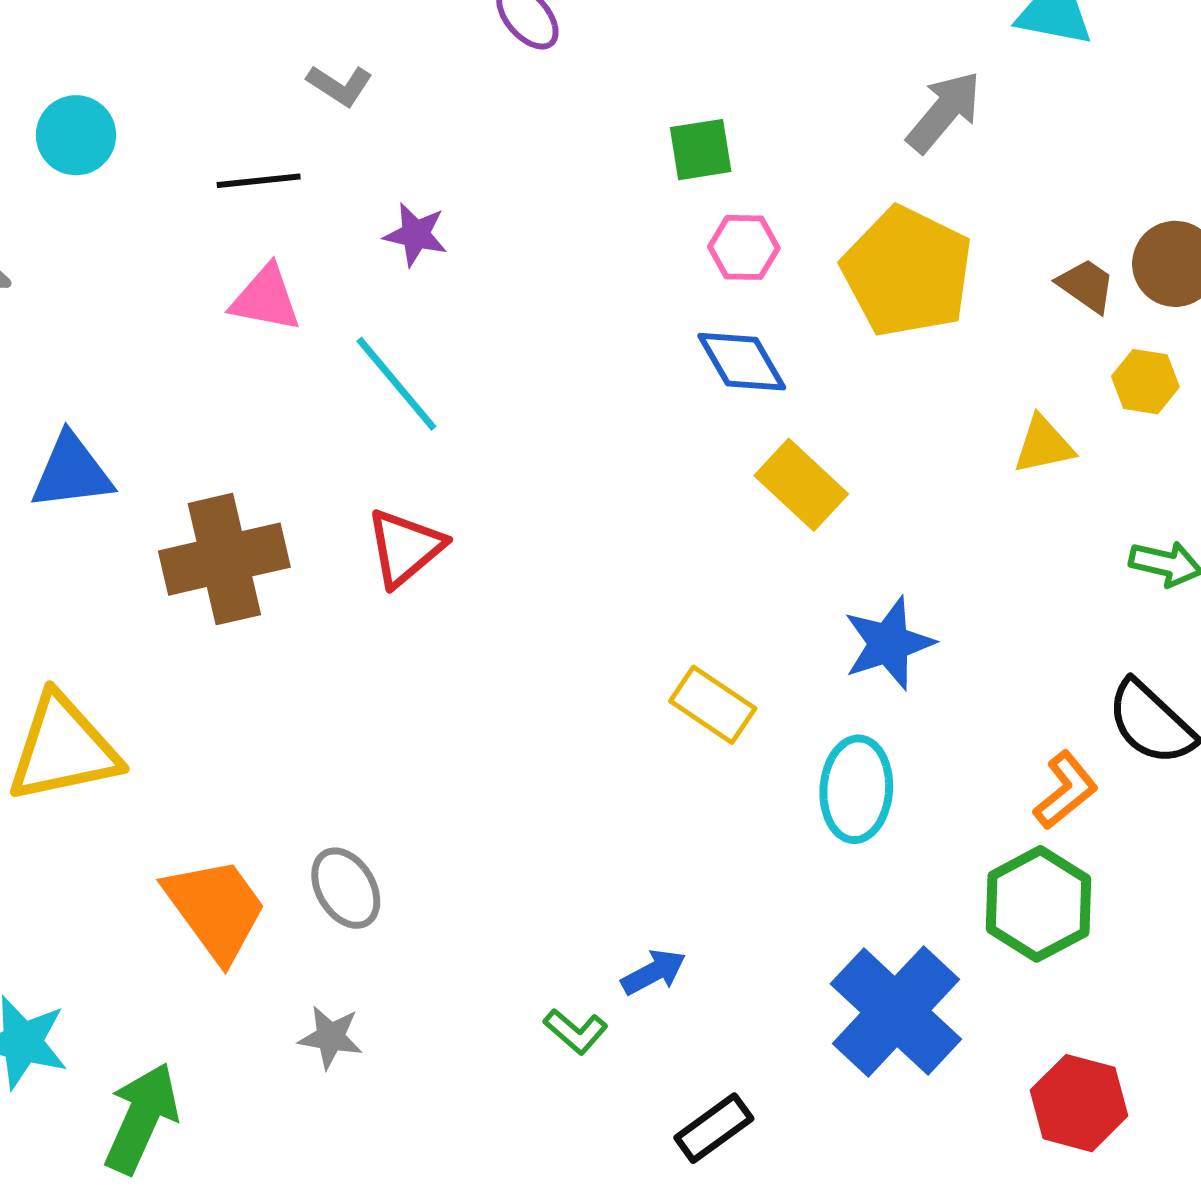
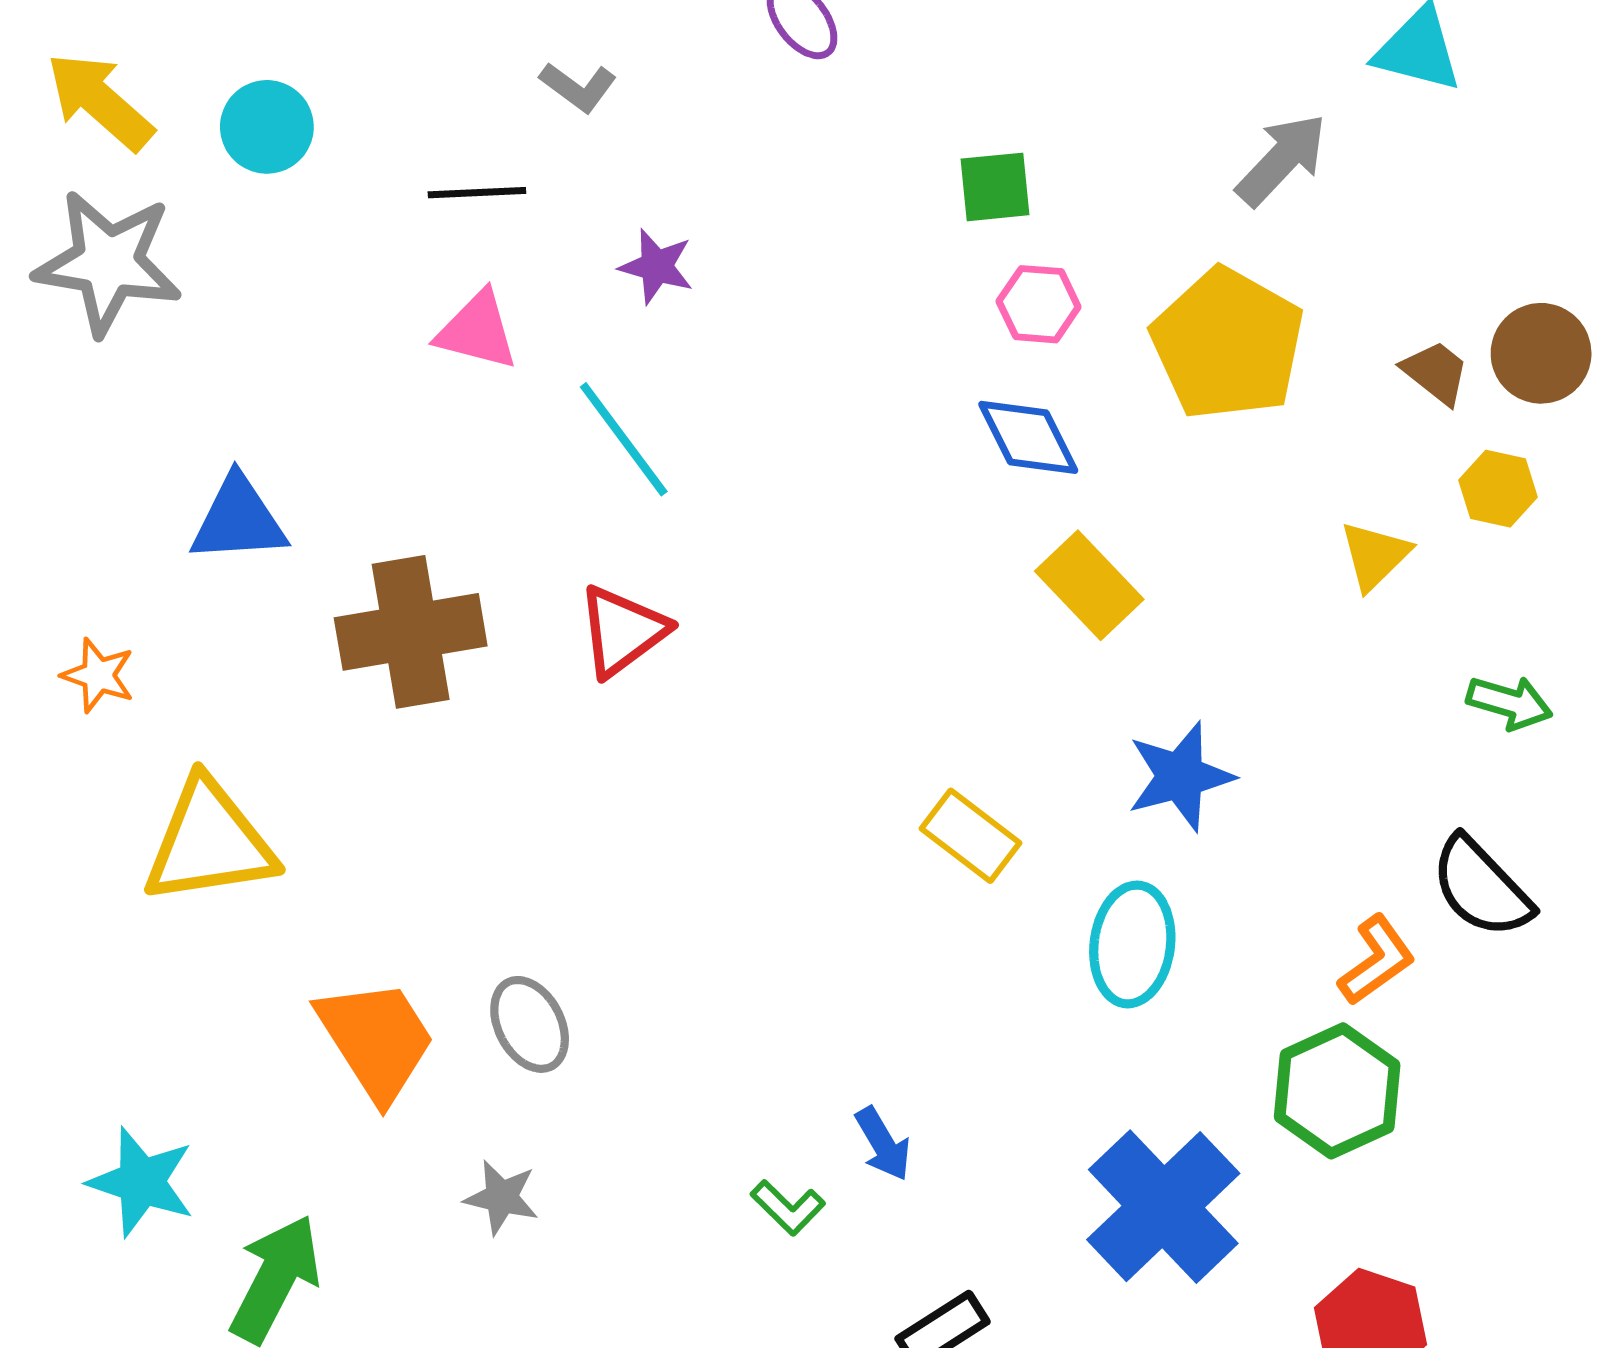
yellow triangle: (1044, 445) -> (1375, 556), turned -36
blue arrow: (654, 972) -> (883, 1144), turned 84

